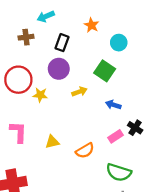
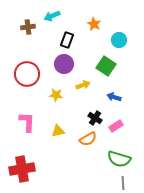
brown cross: (26, 37) -> (28, 27), moved
yellow star: (40, 95) -> (56, 95), moved
black cross: (135, 128) -> (95, 118), moved

